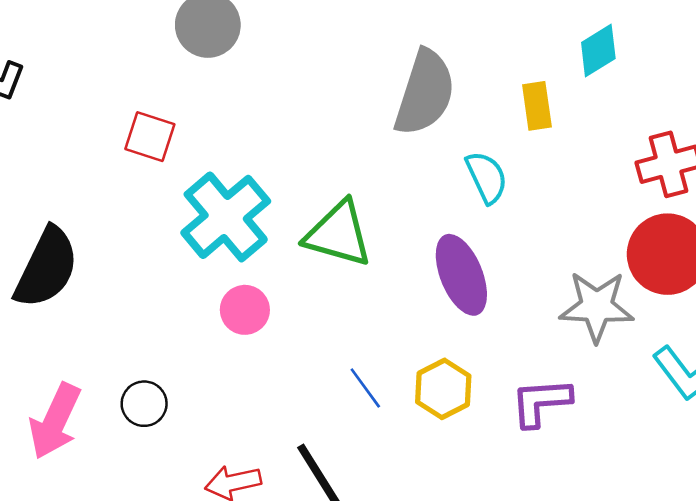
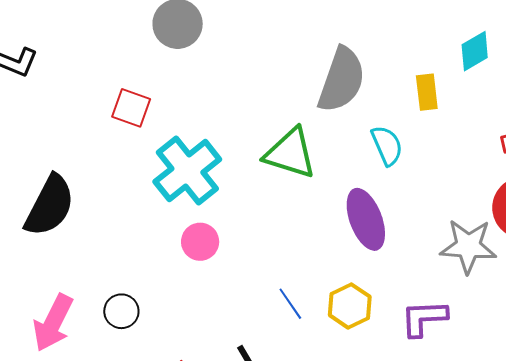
green triangle: (338, 234) -> (290, 153), moved

